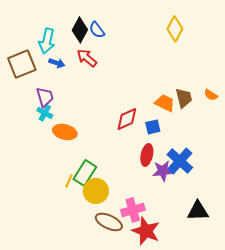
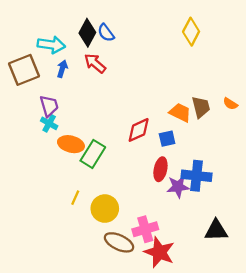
cyan arrow: (47, 41) -> (51, 45), turned -95
blue arrow: (57, 63) -> (62, 69), turned -91
blue cross: (180, 161) -> (197, 176), turned -36
green rectangle: (85, 173) -> (93, 154), moved

